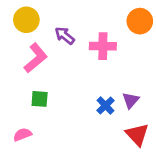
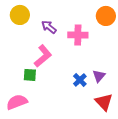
pink L-shape: (36, 58) -> (43, 56), moved
pink semicircle: (22, 135) -> (17, 102), size x1.5

